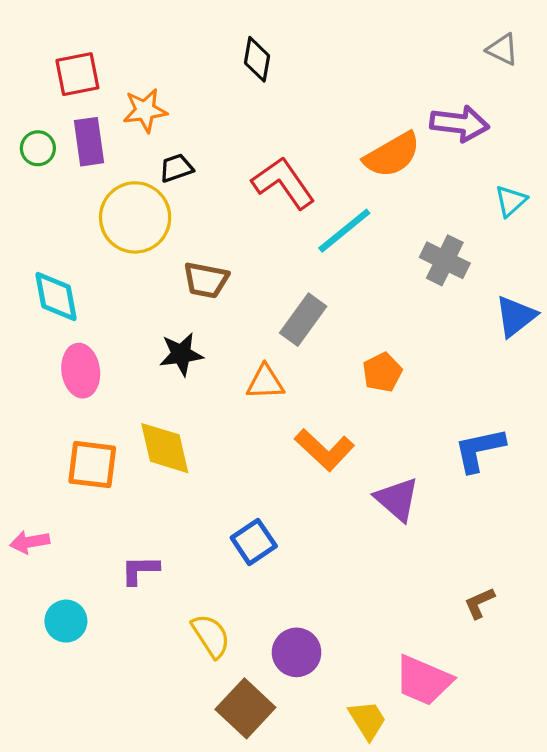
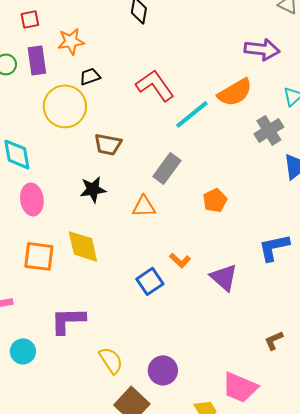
red square: (77, 74) -> (30, 19), size x0.7
orange semicircle: (392, 155) -> (235, 92), moved
gray cross: (445, 260) -> (269, 130), moved, turned 32
orange L-shape: (325, 450) -> (180, 260), moved, size x0.6
blue square: (254, 542) -> (150, 281), moved
purple L-shape: (140, 570) -> (68, 320), size x1.5

